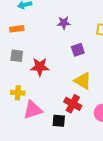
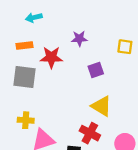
gray square: (17, 56) -> (25, 77), size x1.5
red star: (40, 67) -> (51, 57), moved

